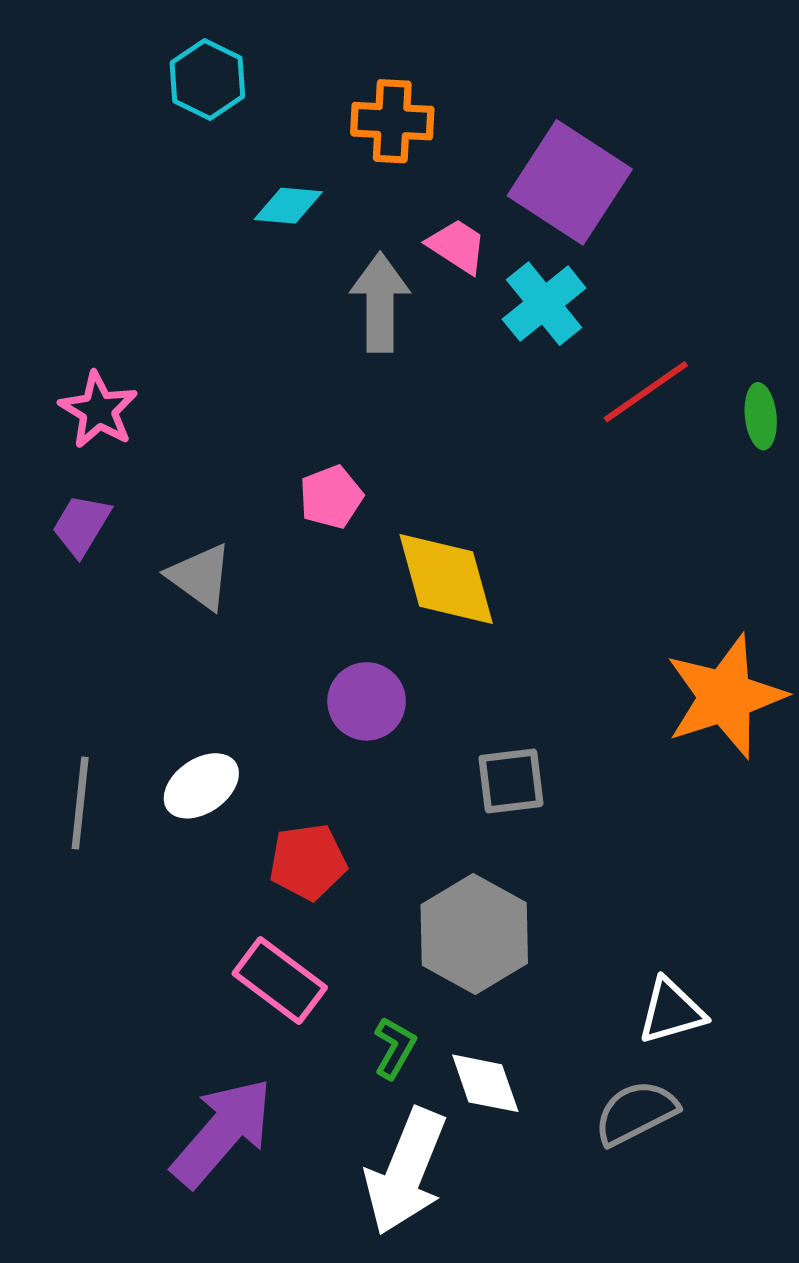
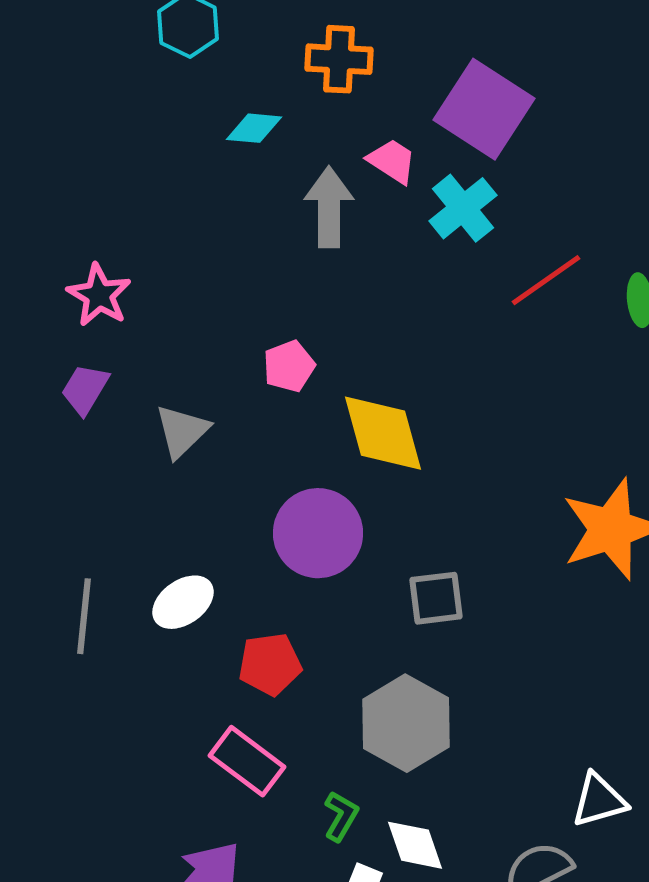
gray triangle: (200, 577) -> (182, 431), turned 40
purple circle: (367, 701) -> (318, 533), size x1.4
white triangle: (671, 1011) -> (599, 800), moved

